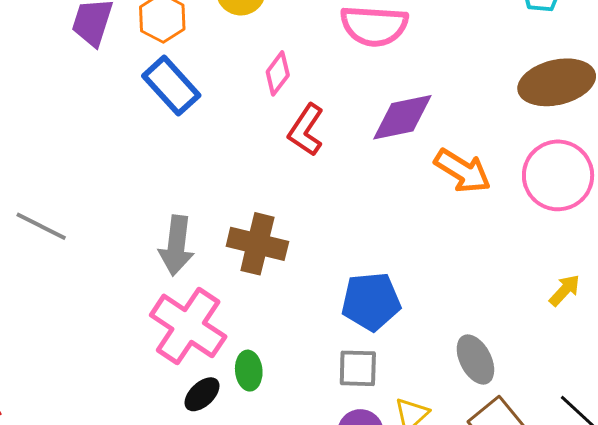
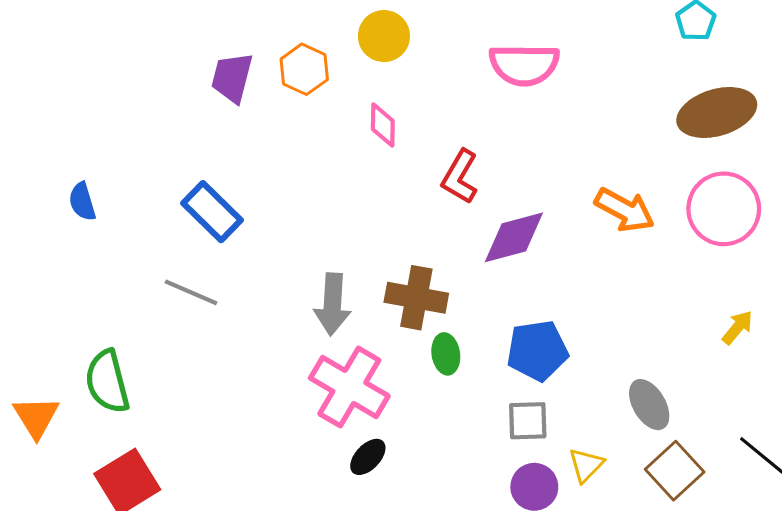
pink diamond: (278, 73) -> (383, 125), moved, turned -33
blue rectangle: (171, 86) -> (212, 212), moved
purple diamond: (402, 117) -> (514, 237), moved
green ellipse: (249, 371) -> (446, 354), moved

